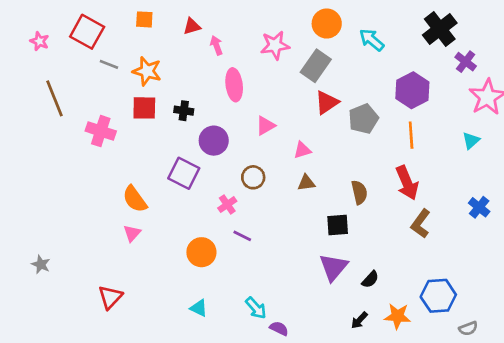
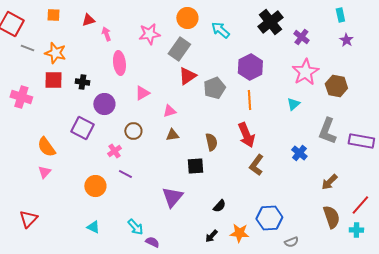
purple cross: (466, 62) -> (301, 37), moved
purple triangle: (333, 267) -> (172, 197), moved

